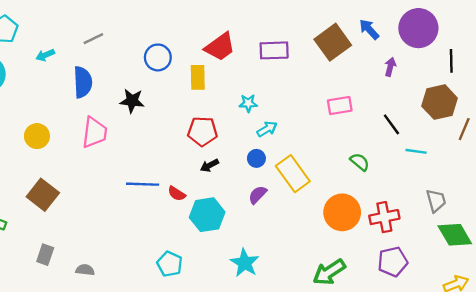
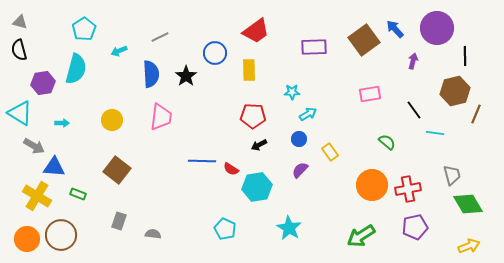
red trapezoid: (220, 47) -> (256, 31), moved
black star: (132, 101) -> (186, 76), moved, turned 30
yellow rectangle: (293, 174) -> (330, 152), size x0.6

